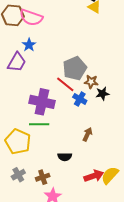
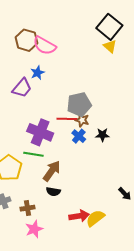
brown star: (91, 82) -> (82, 120), moved
red line: (65, 84) -> (67, 119), turned -48
brown arrow: (88, 134) -> (52, 171), moved, size x1.5

